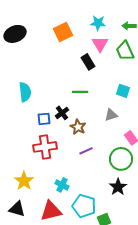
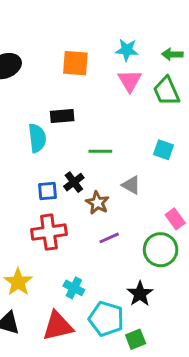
orange square: (63, 32) -> (75, 63), turned 30
black rectangle: (88, 62) -> (62, 116), moved, turned -63
cyan semicircle: (25, 92) -> (37, 138), moved
gray triangle: (111, 115) -> (131, 185), moved, turned 48
black star: (118, 187) -> (140, 294), moved

